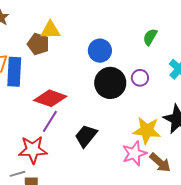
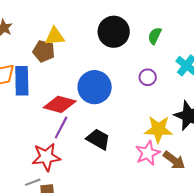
blue circle: (100, 51) -> (95, 87), moved, size x1.4
black circle: (110, 83) -> (114, 32), moved
black trapezoid: (86, 136) -> (98, 139), turned 85

